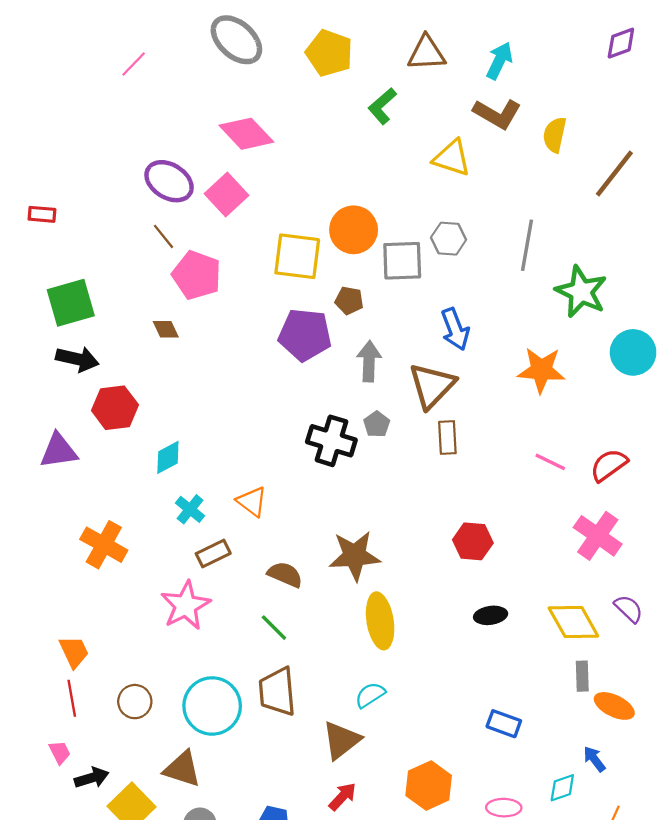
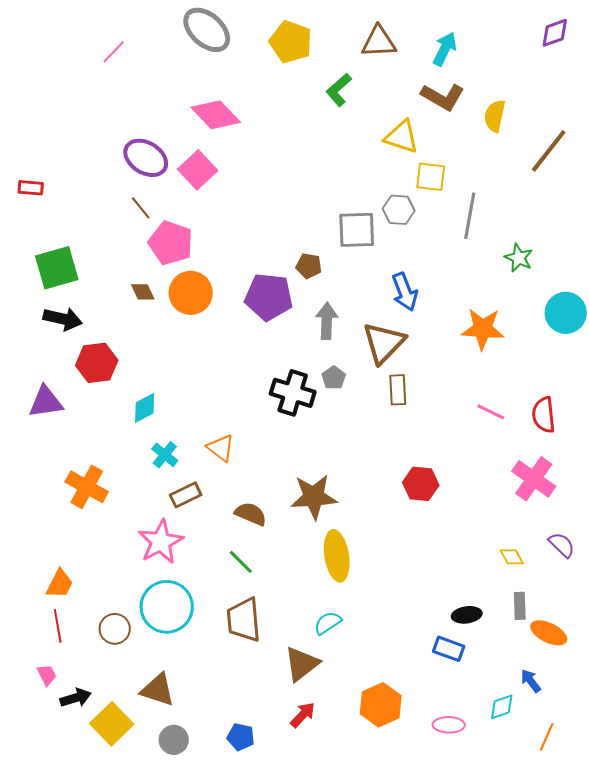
orange circle: (354, 230) -> (191, 293), moved
yellow square: (297, 256) -> (431, 177), moved, size x0.7
green star: (581, 292) -> (519, 258), size x0.6
red semicircle: (609, 465) -> (544, 415), turned -60
black ellipse: (491, 615) -> (467, 615), moved
yellow diamond: (573, 622) -> (512, 557), size x0.5
orange trapezoid: (74, 652) -> (60, 584), turned 52
cyan circle: (212, 706) -> (167, 607), moved

